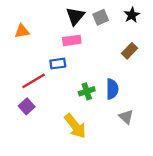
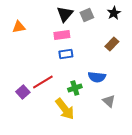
blue rectangle: (58, 64) -> (66, 54), moved
red line: (34, 81) -> (43, 82), moved
blue semicircle: (112, 89) -> (97, 77), turned 96
green cross: (87, 91) -> (75, 88), moved

